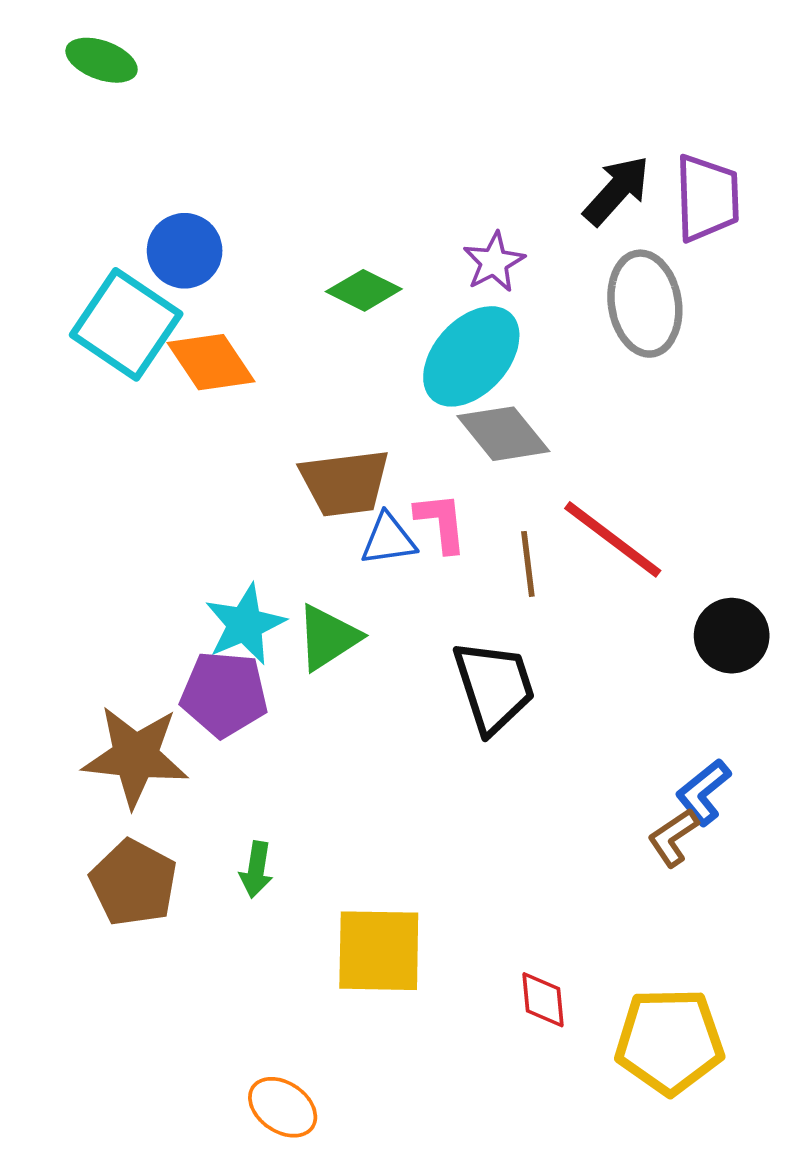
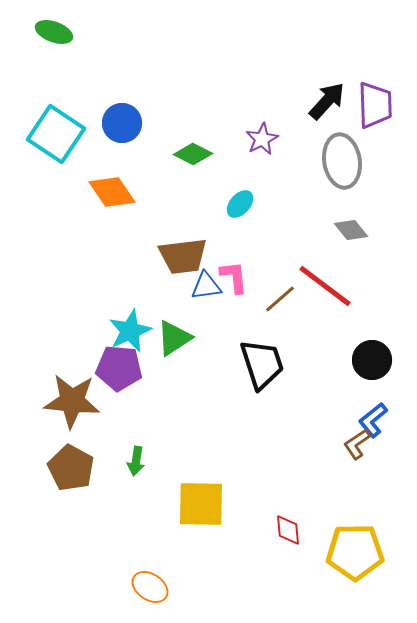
blue circle: (185, 251) -> (122, 123), moved
cyan square: (126, 324) -> (56, 134), moved
cyan ellipse: (471, 356) -> (240, 204), moved, size x0.5
gray diamond: (503, 434) -> (351, 230), moved, size x0.7
brown line: (528, 564) -> (280, 299), turned 56
black circle: (732, 636) -> (372, 360), moved

